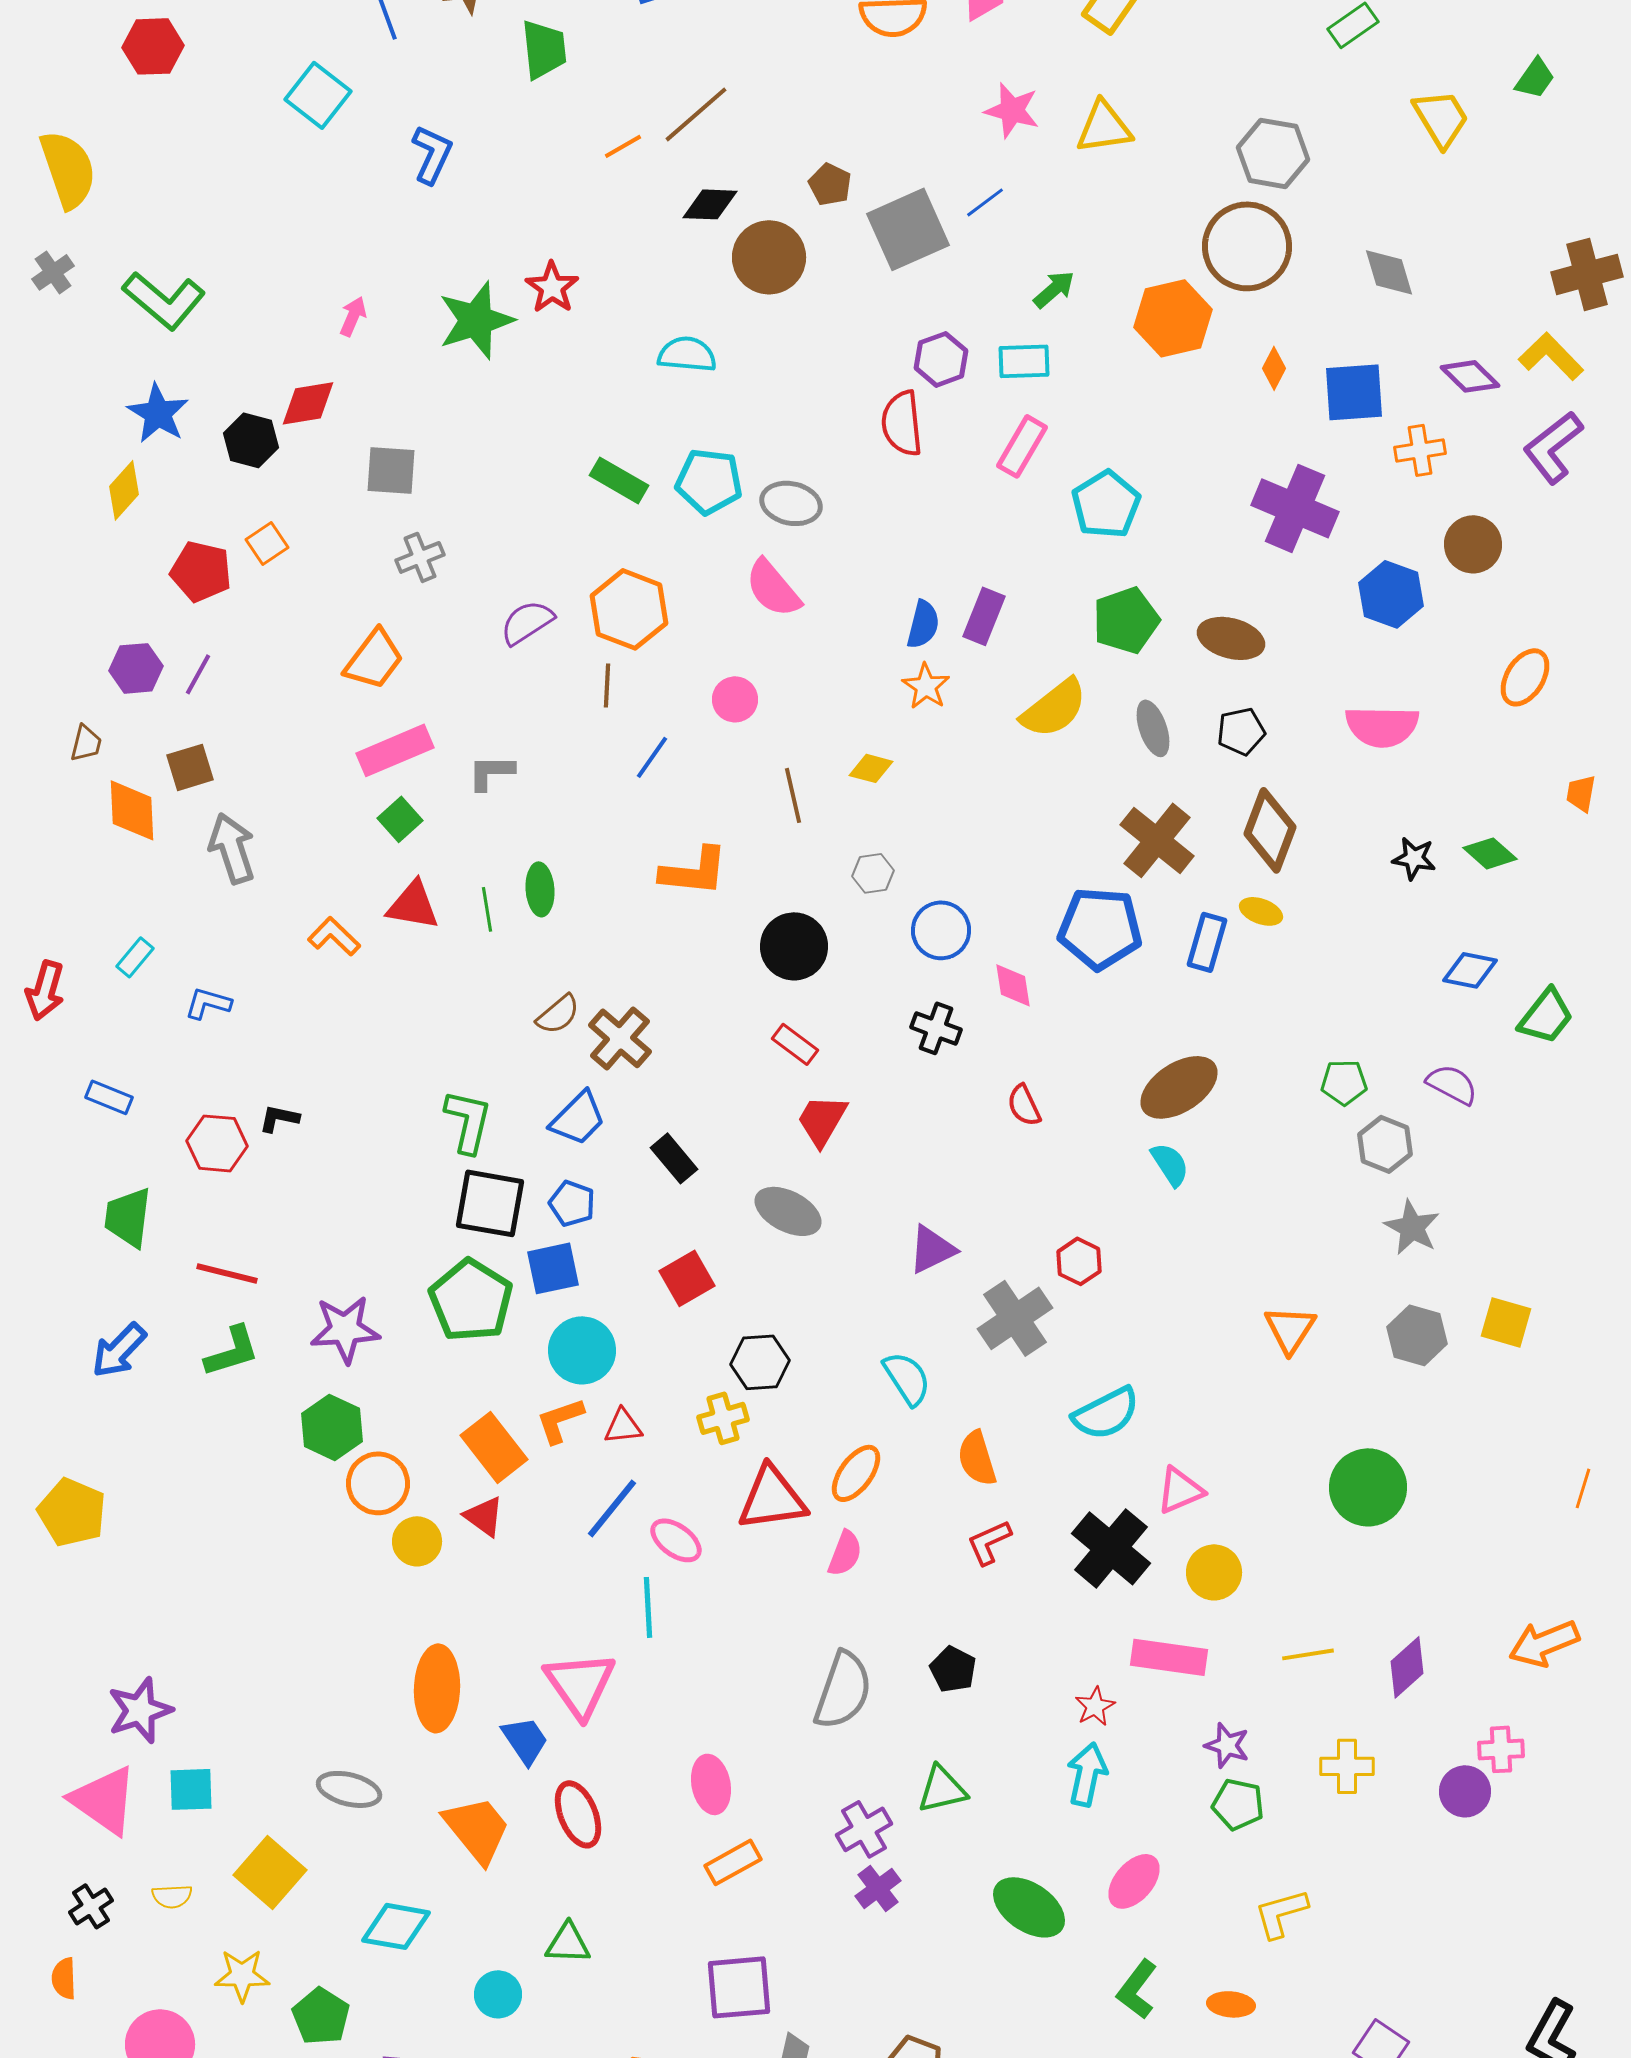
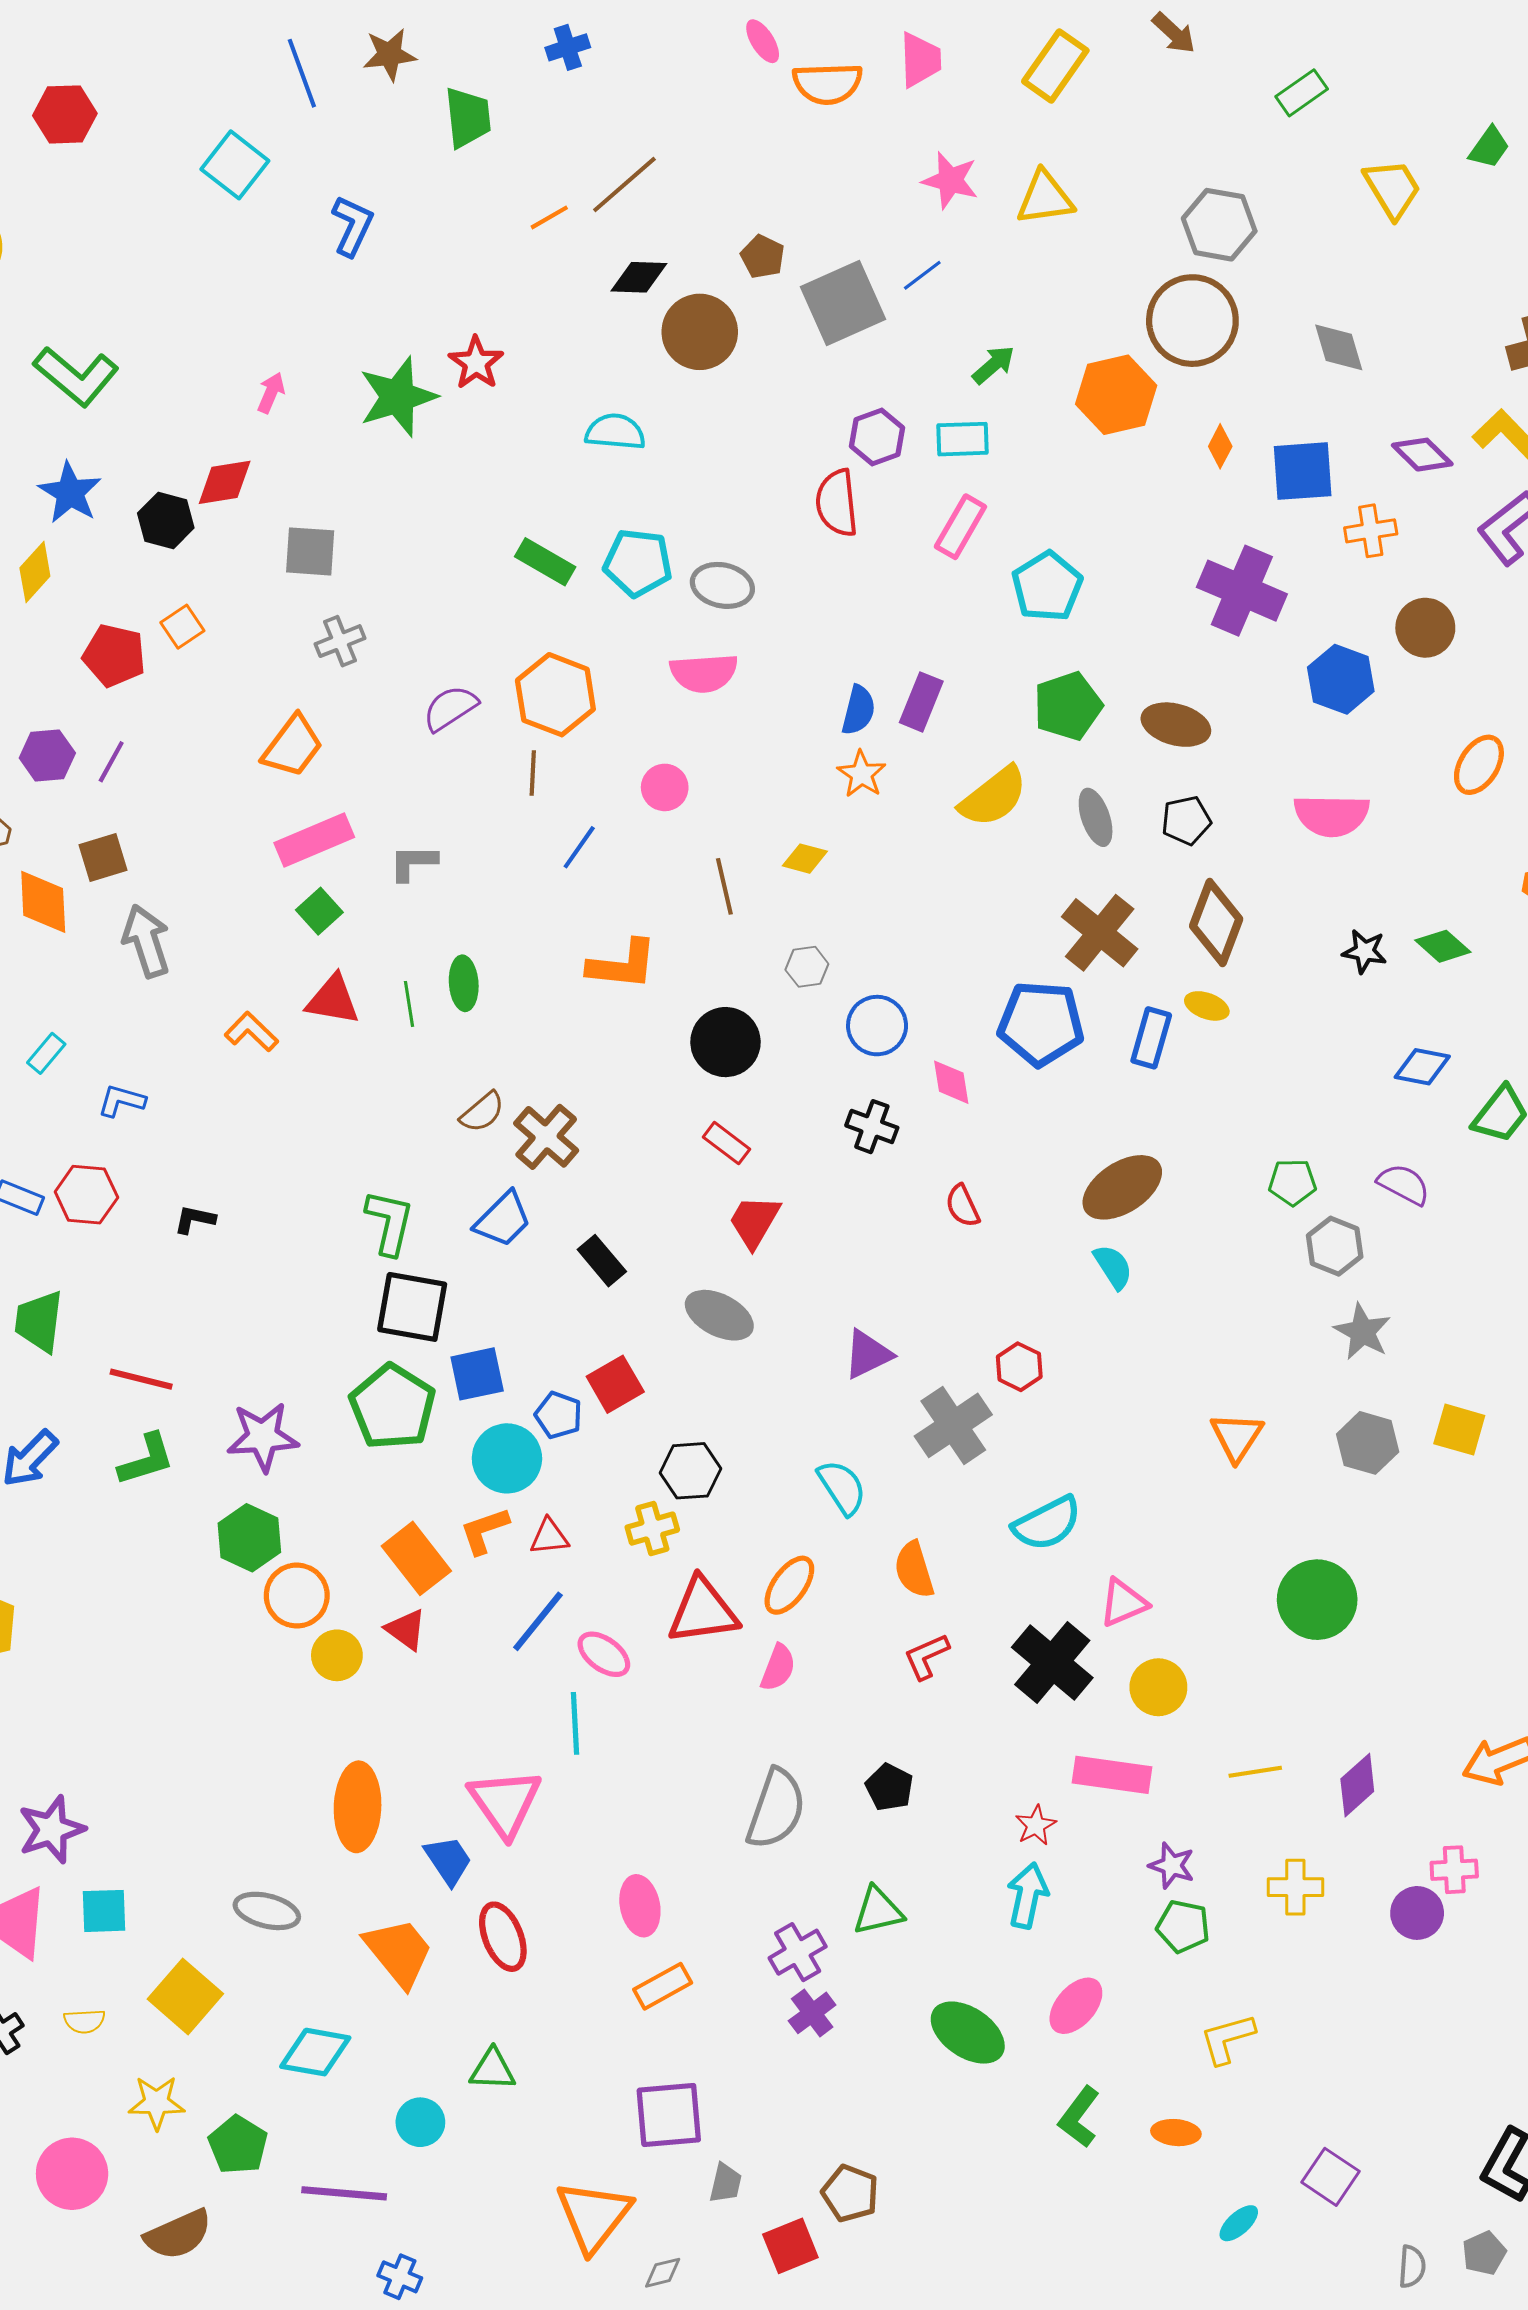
pink semicircle: (773, 588) -> (704, 673), turned -54
red hexagon: (217, 1143) -> (86, 1195), moved
blue pentagon: (572, 1203) -> (559, 1415), moved

